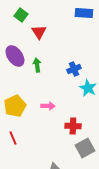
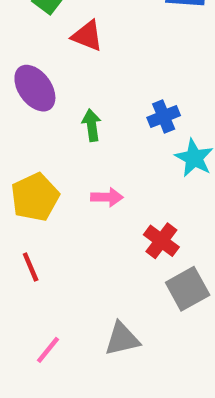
red triangle: (39, 32) -> (87, 36), turned -35
green arrow: (37, 65) -> (92, 125), moved
red cross: (73, 126) -> (161, 241), turned 35

